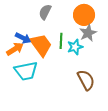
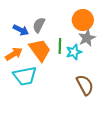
gray semicircle: (45, 12) -> (39, 25), moved
blue arrow: (23, 38) -> (21, 30), moved

